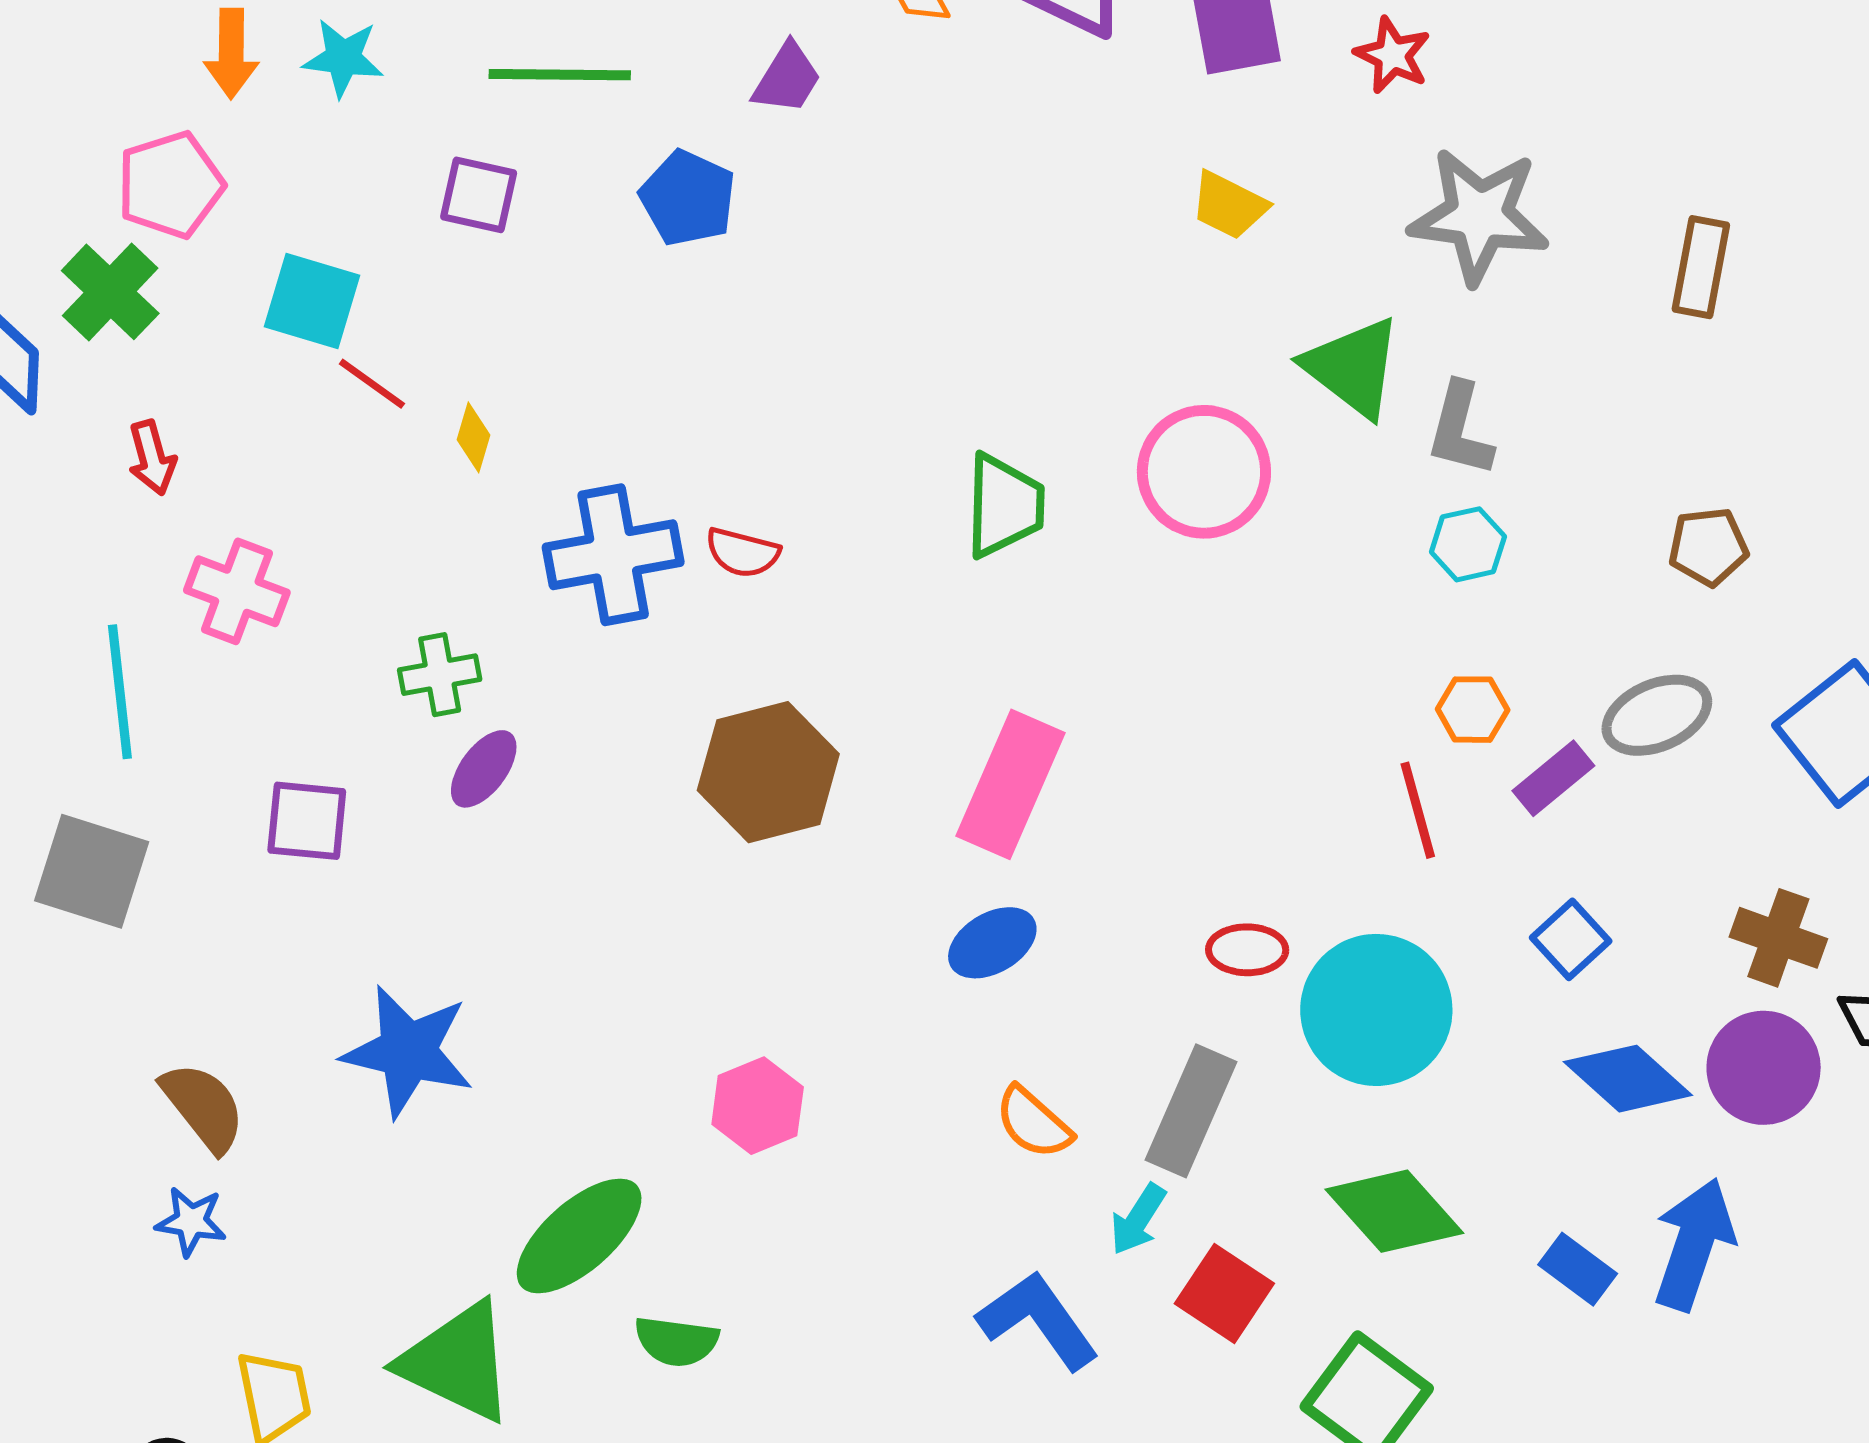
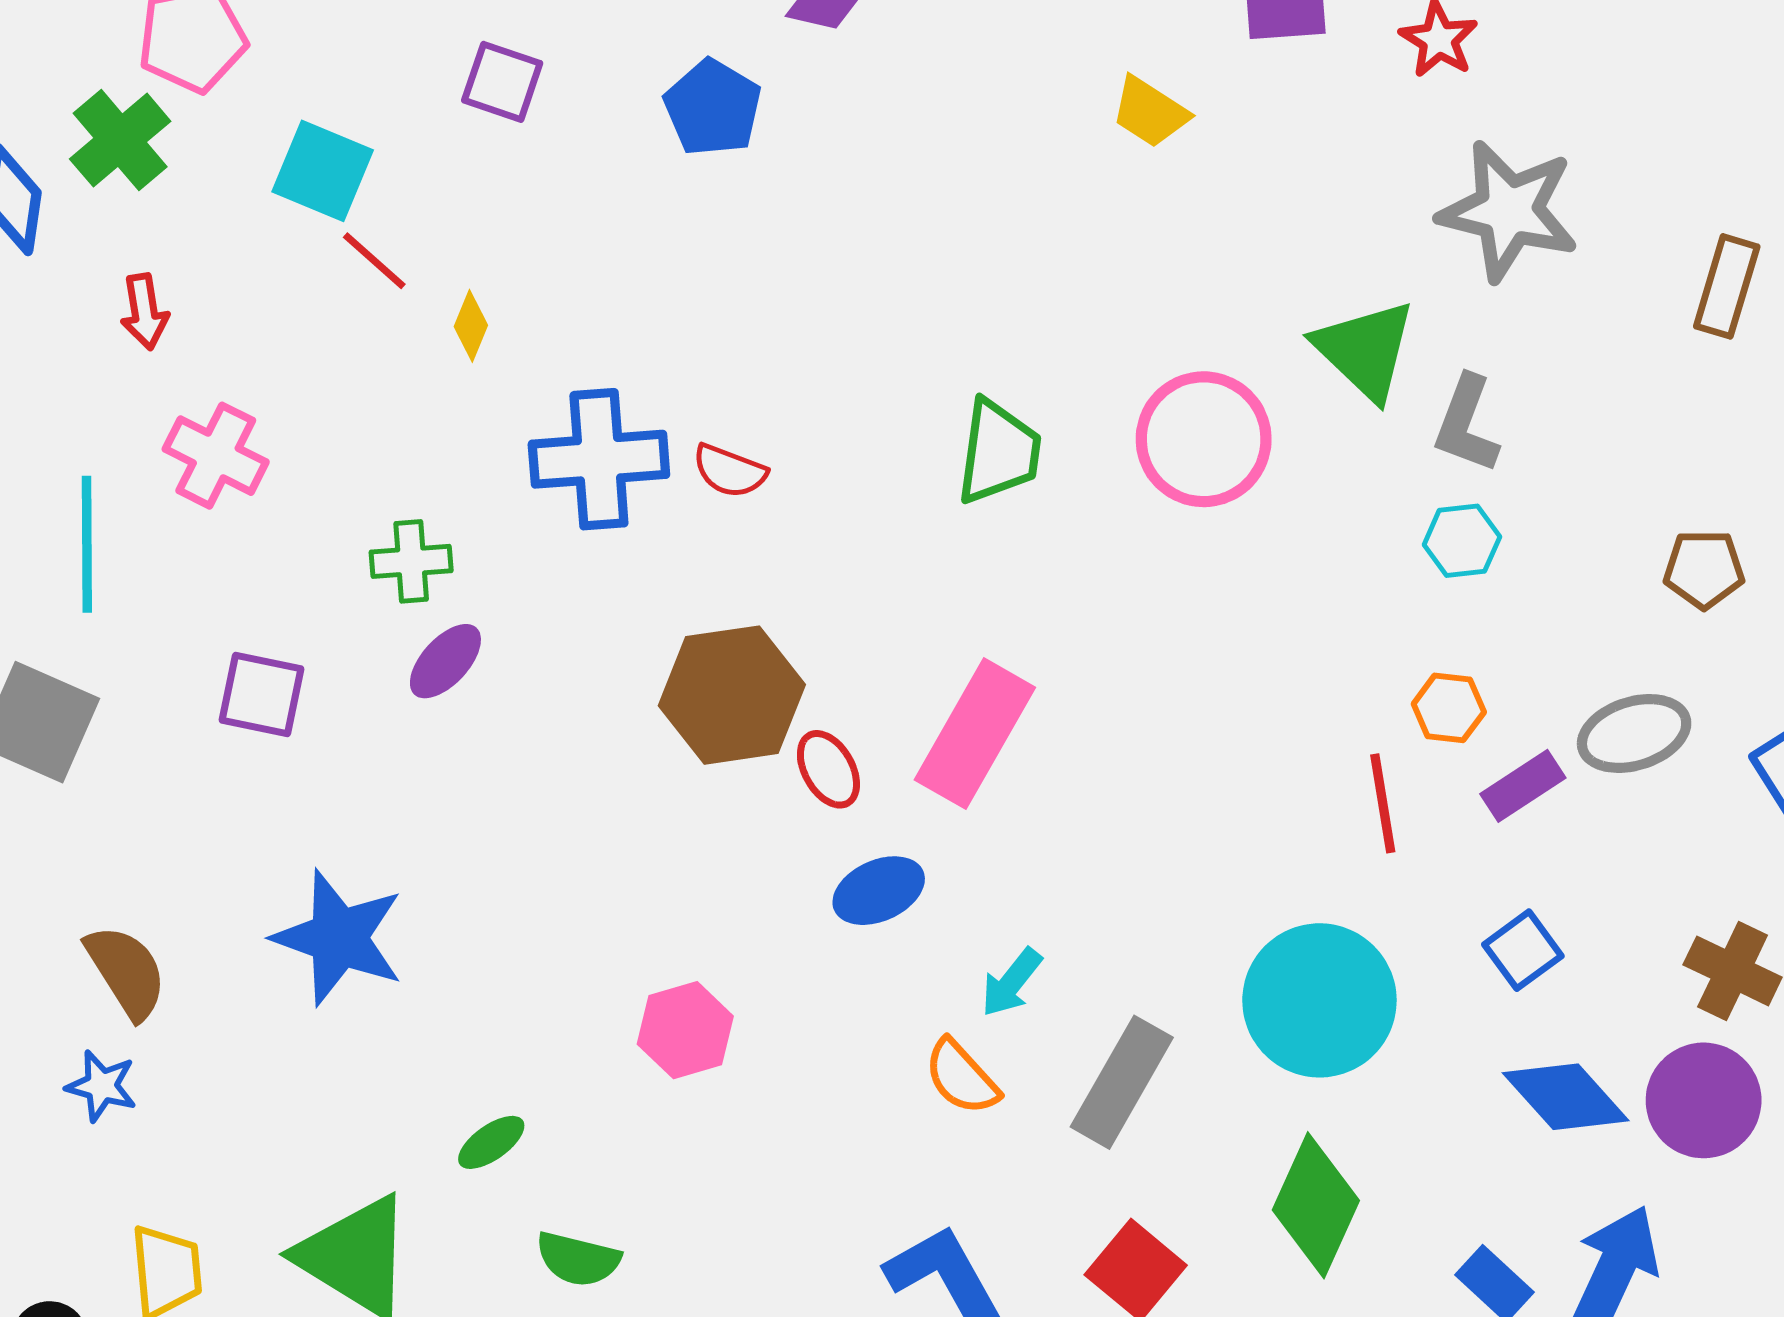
yellow trapezoid: (1229, 205) -> (1150, 112), moved
blue ellipse: (992, 943) -> (879, 891), moved
red ellipse: (1247, 950) -> (828, 769), moved, turned 54
green diamond: (1394, 1211) -> (1316, 1205), turned 60
cyan arrow: (1138, 1219) -> (1011, 982), moved
green ellipse: (579, 1236) -> (491, 1142), size x0.5

